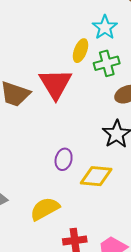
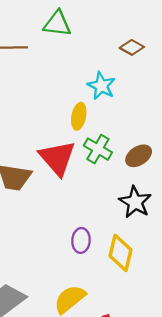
green cross: (107, 63) -> (98, 149), moved, turned -35
yellow diamond: (96, 176) -> (121, 253), turned -72

